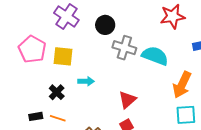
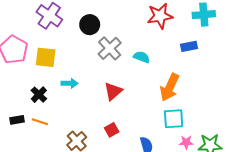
gray cross: (124, 48) -> (110, 48), turned 30
cyan semicircle: (155, 56) -> (142, 57), size x0.6
red triangle: (127, 100) -> (113, 91), moved

